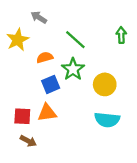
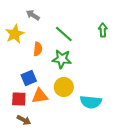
orange semicircle: (45, 57) -> (38, 49), turned 112
green star: (73, 69) -> (62, 59), turned -30
blue square: (51, 84) -> (29, 78), moved
yellow circle: (105, 84) -> (64, 87), moved

